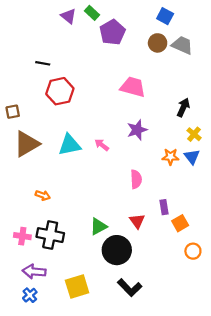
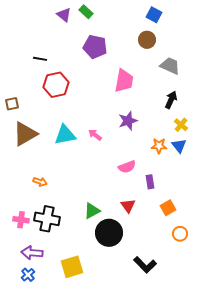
purple pentagon: (112, 32) -> (95, 47), moved, turned -30
gray trapezoid: (182, 45) -> (170, 66), moved
pink trapezoid: (133, 87) -> (124, 81), turned 85
pink semicircle: (136, 179) -> (127, 167), turned 72
purple rectangle: (164, 207) -> (150, 182), moved
black L-shape: (130, 288) -> (145, 265), moved

